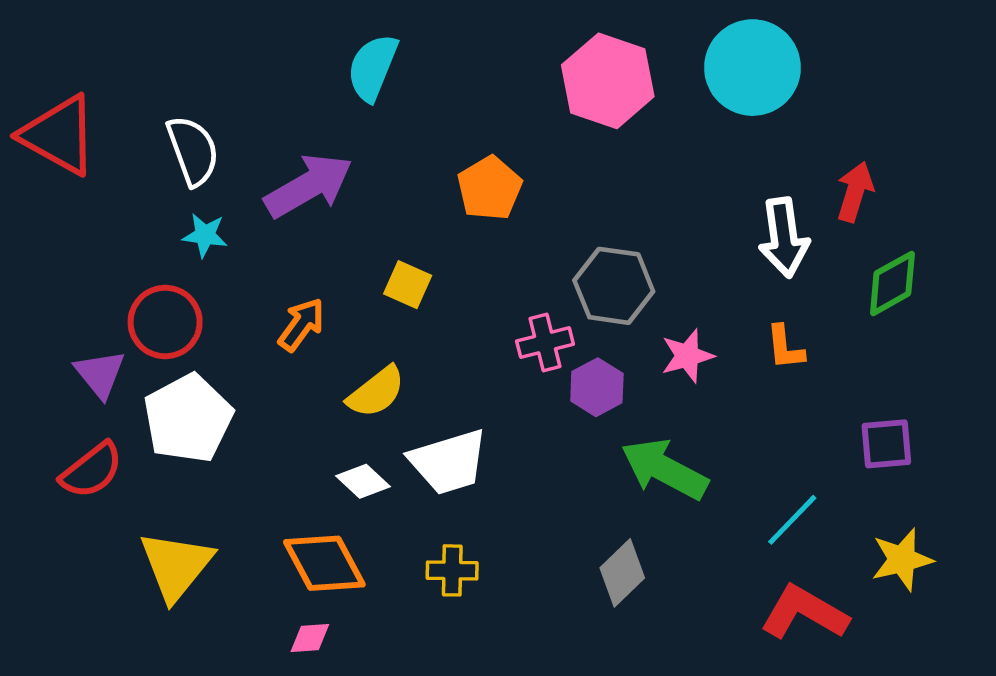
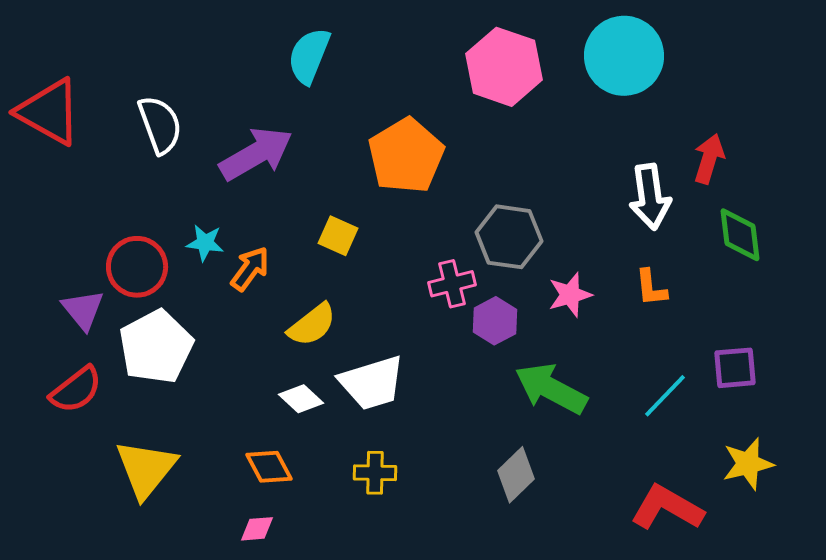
orange pentagon: (490, 188) -> (406, 156), size x1.4
cyan star: (205, 235) -> (205, 243), moved
green diamond: (892, 283) -> (740, 235), turned -68
cyan line: (792, 520) -> (665, 396), moved
orange diamond: (324, 563) -> (269, 467), size x0.7

